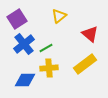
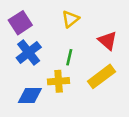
green line: (46, 48) -> (69, 57), moved, turned -48

